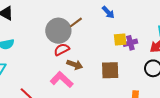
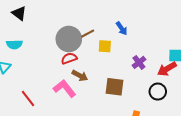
yellow square: (120, 39) -> (105, 46), moved
purple cross: (130, 43) -> (139, 62), turned -32

